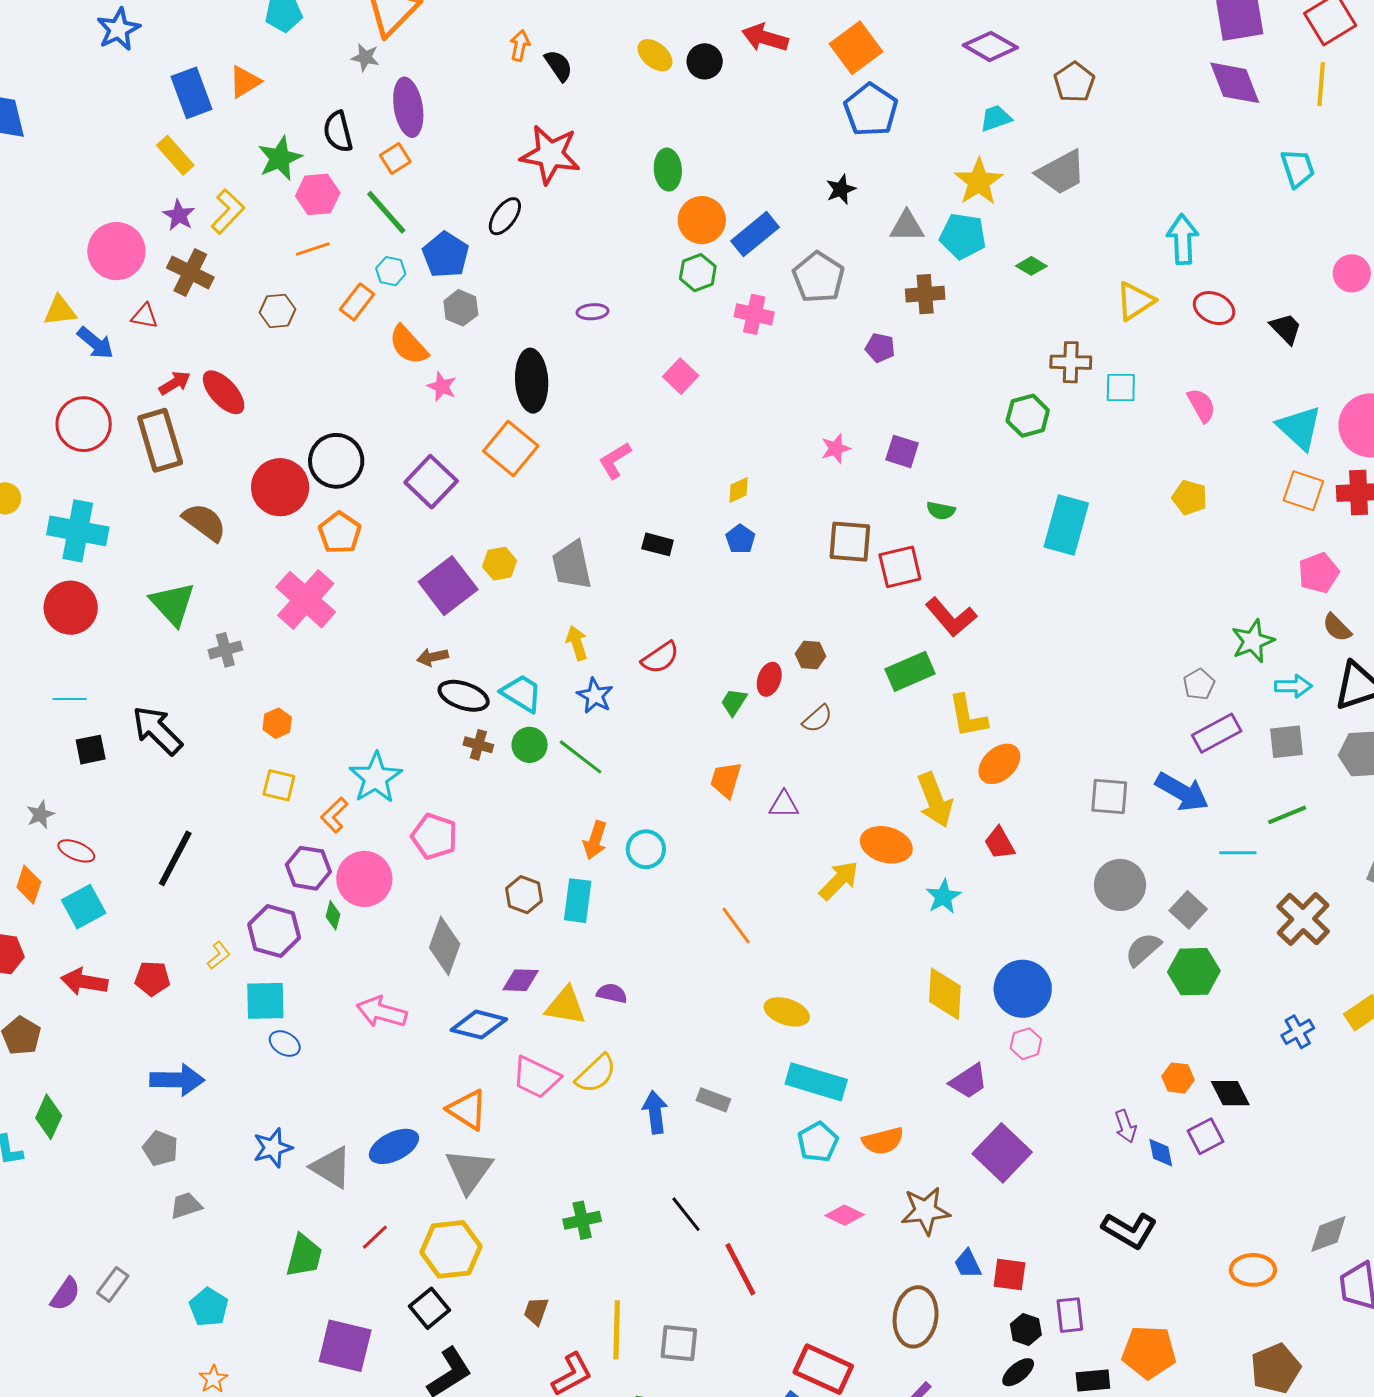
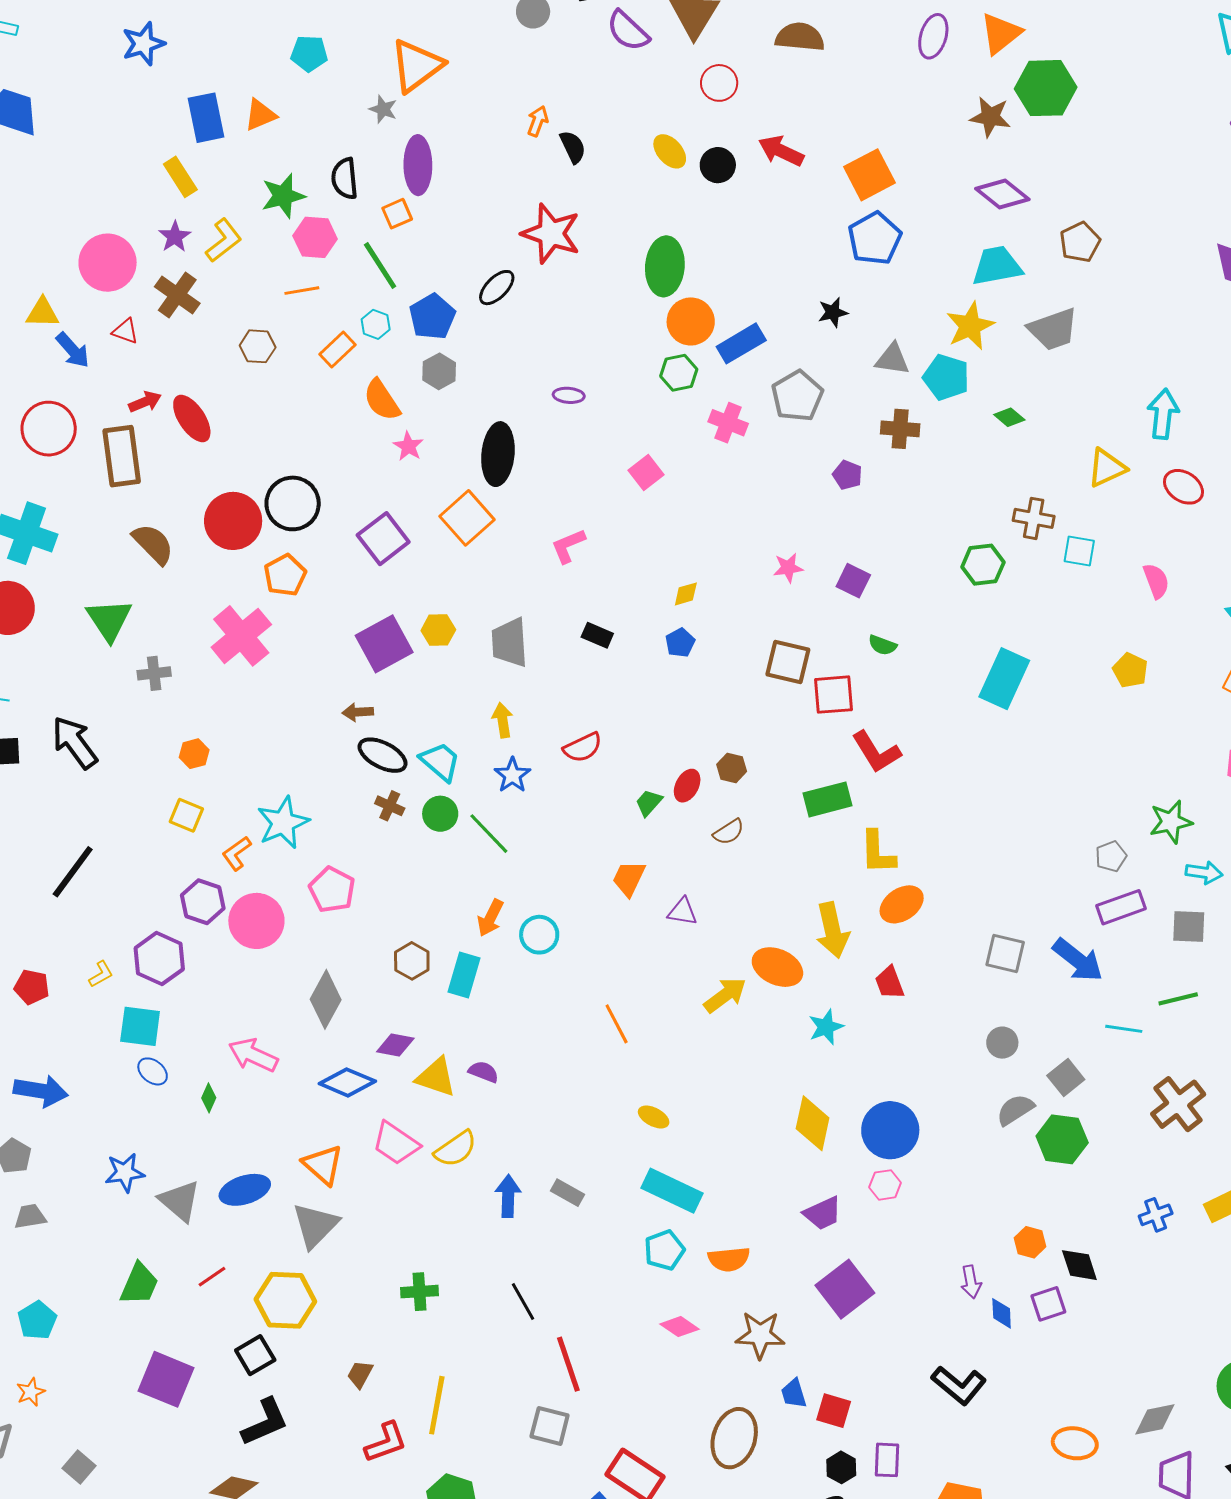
cyan trapezoid: (996, 118) -> (997, 266), size x1.6
green ellipse: (668, 170) -> (665, 266), size x1.4
gray circle: (1120, 885) -> (1002, 1043), size x0.6
green diamond: (333, 915) -> (209, 1098), moved
yellow ellipse: (787, 1012) -> (654, 1117), size x0.7
gray square: (679, 1343) -> (550, 1426), moved

